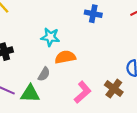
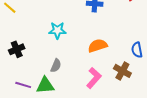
orange semicircle: (65, 57) -> (98, 46), moved

